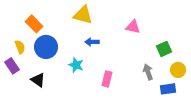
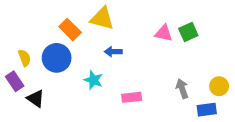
orange rectangle: (34, 24) -> (70, 30), moved
green square: (164, 49) -> (188, 32), moved
pink rectangle: (107, 79) -> (132, 97), turned 70
black triangle: (38, 80) -> (36, 99), moved

